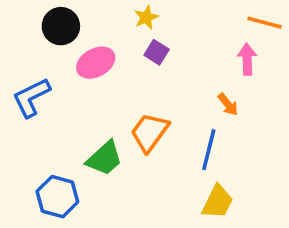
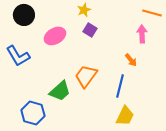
black circle: (61, 26) -> (24, 15), moved
blue L-shape: (31, 97) -> (18, 56), turned -95

